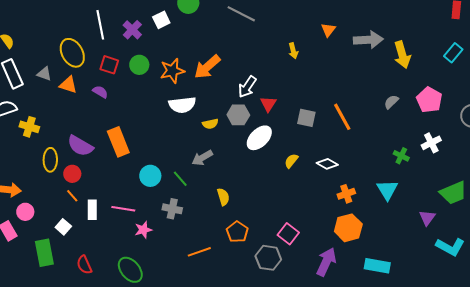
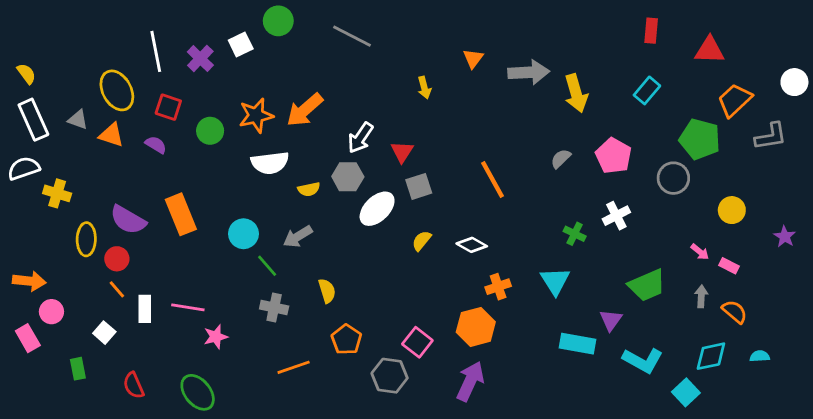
green circle: (139, 65) -> (210, 131), moved
red triangle: (268, 104) -> (402, 152), moved
gray square: (306, 118) -> (419, 186), moved, turned -30
cyan circle: (150, 176) -> (243, 234), moved
gray cross: (172, 209) -> (274, 307), moved
orange hexagon: (348, 228) -> (476, 327), moved
green rectangle: (44, 253) -> (78, 369), size x0.6
cyan rectangle: (377, 266) -> (577, 344), moved

